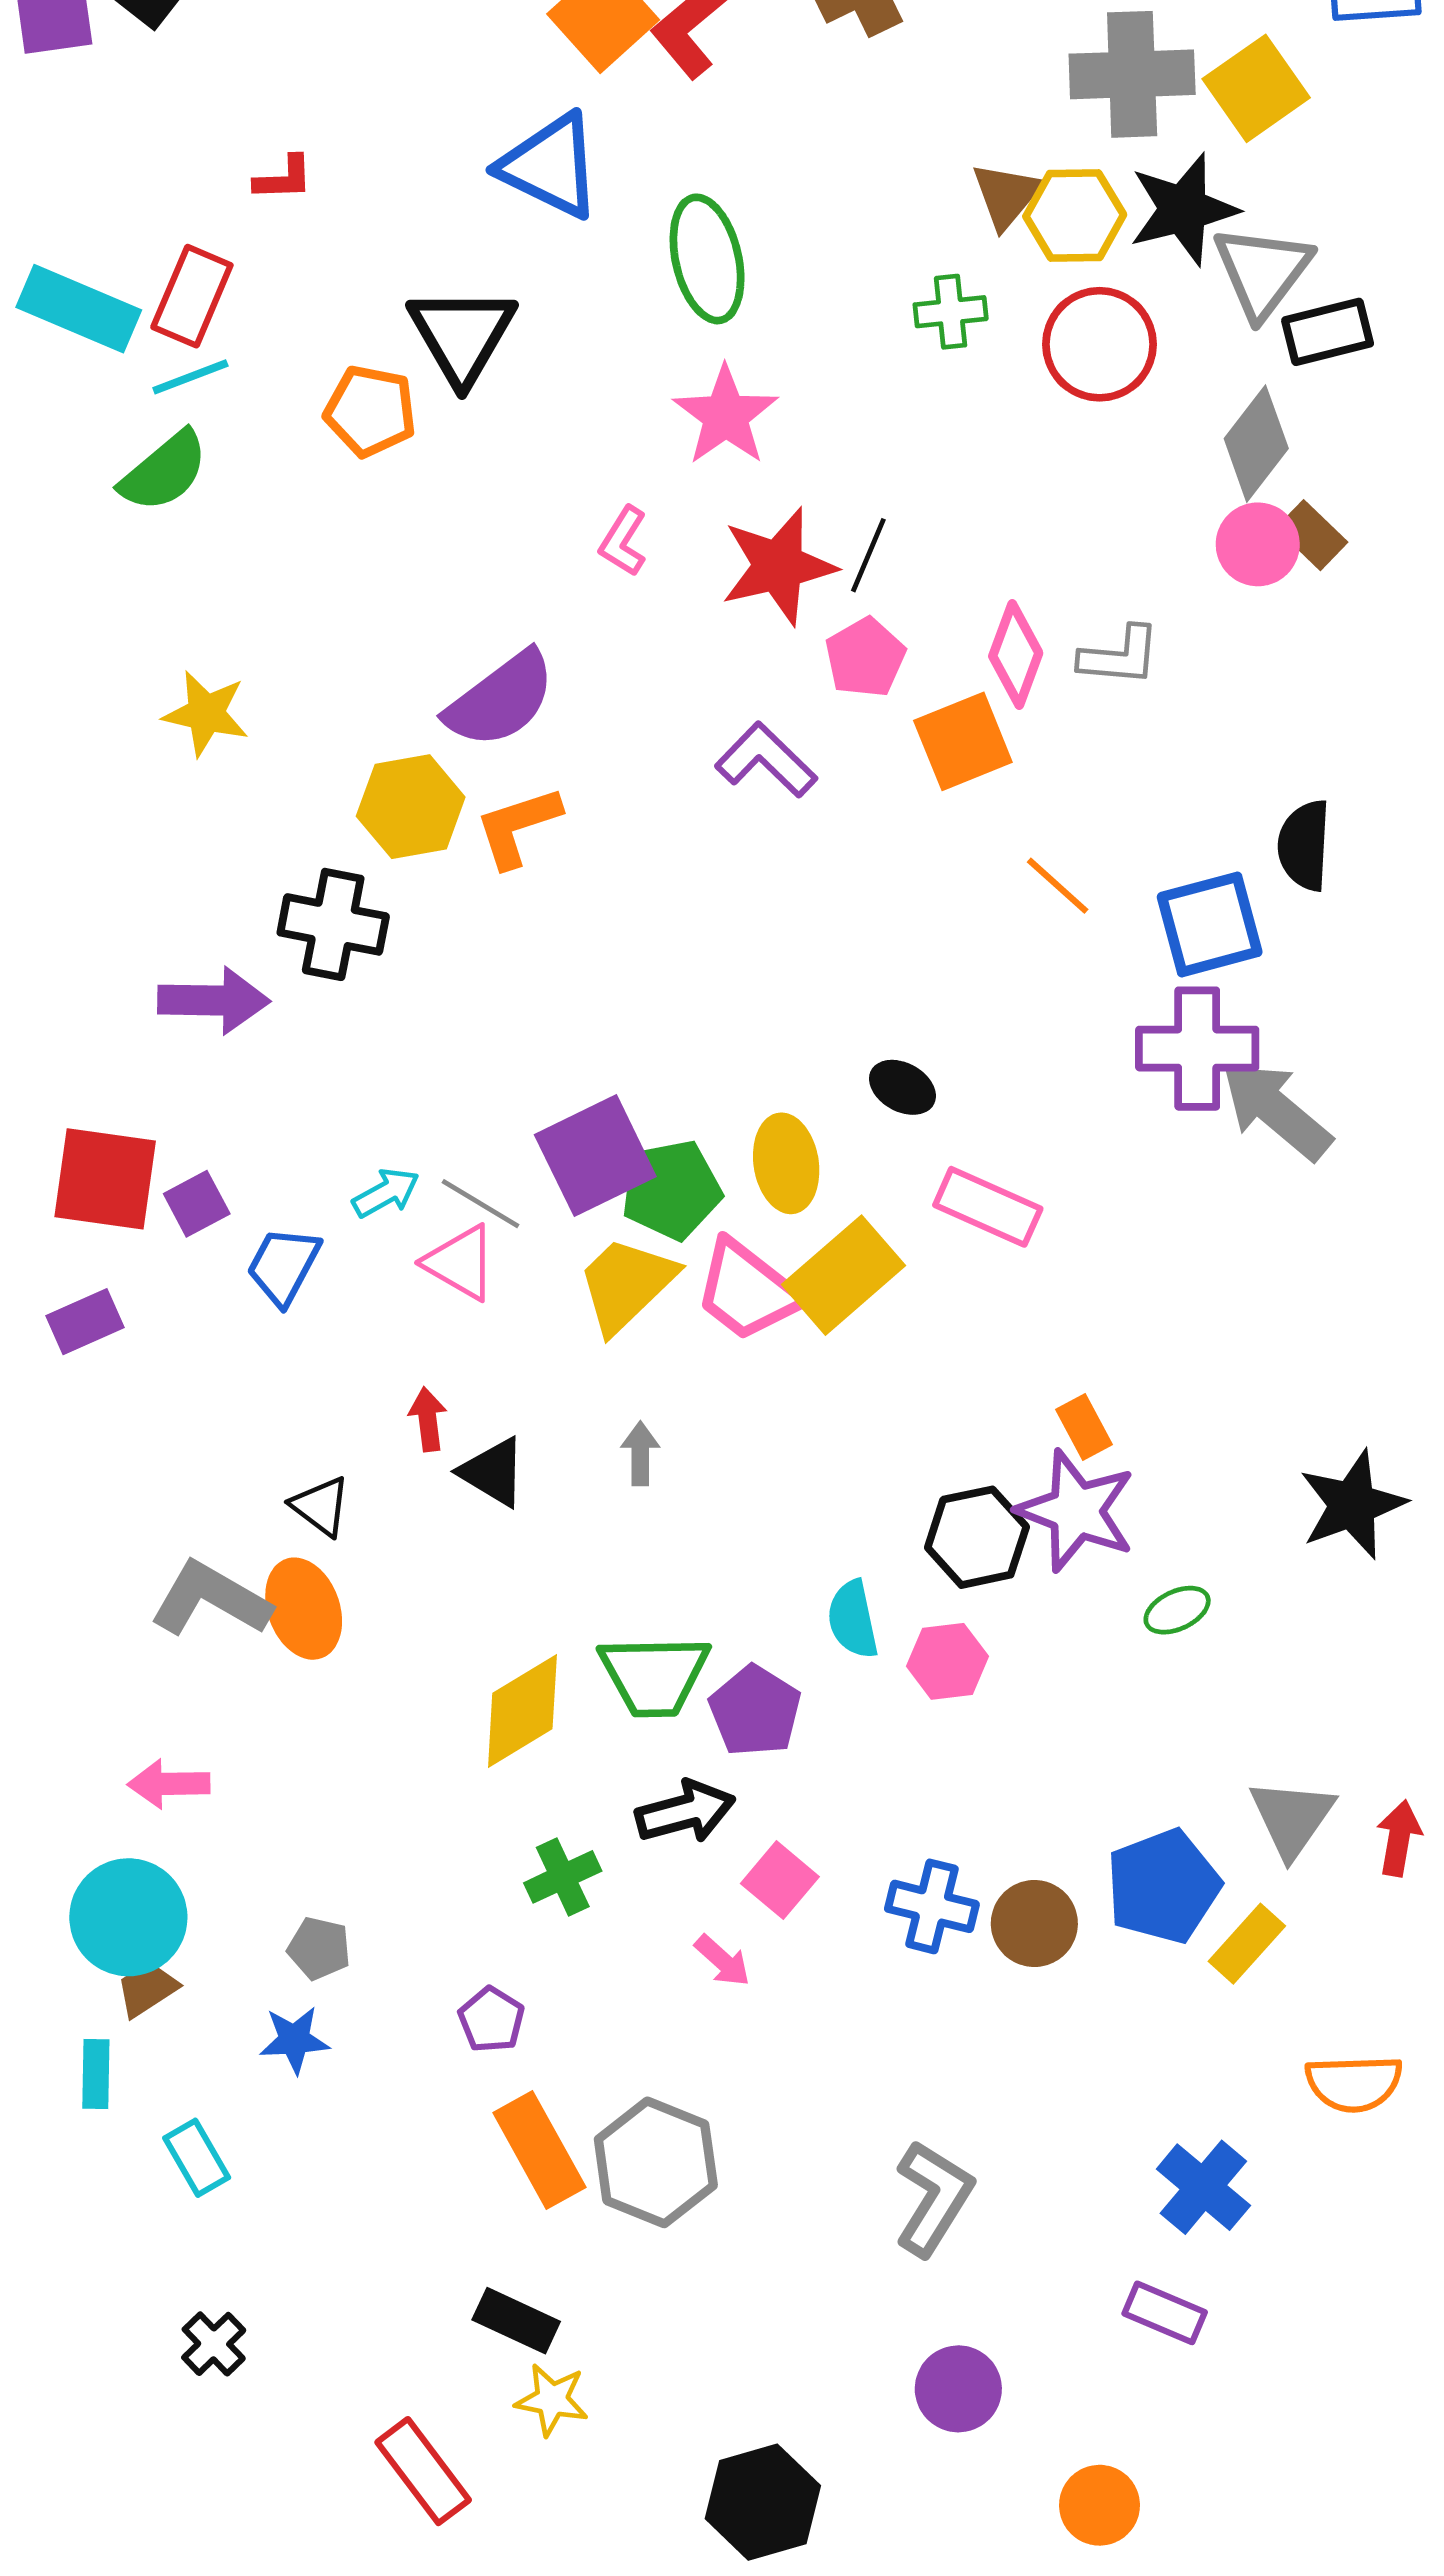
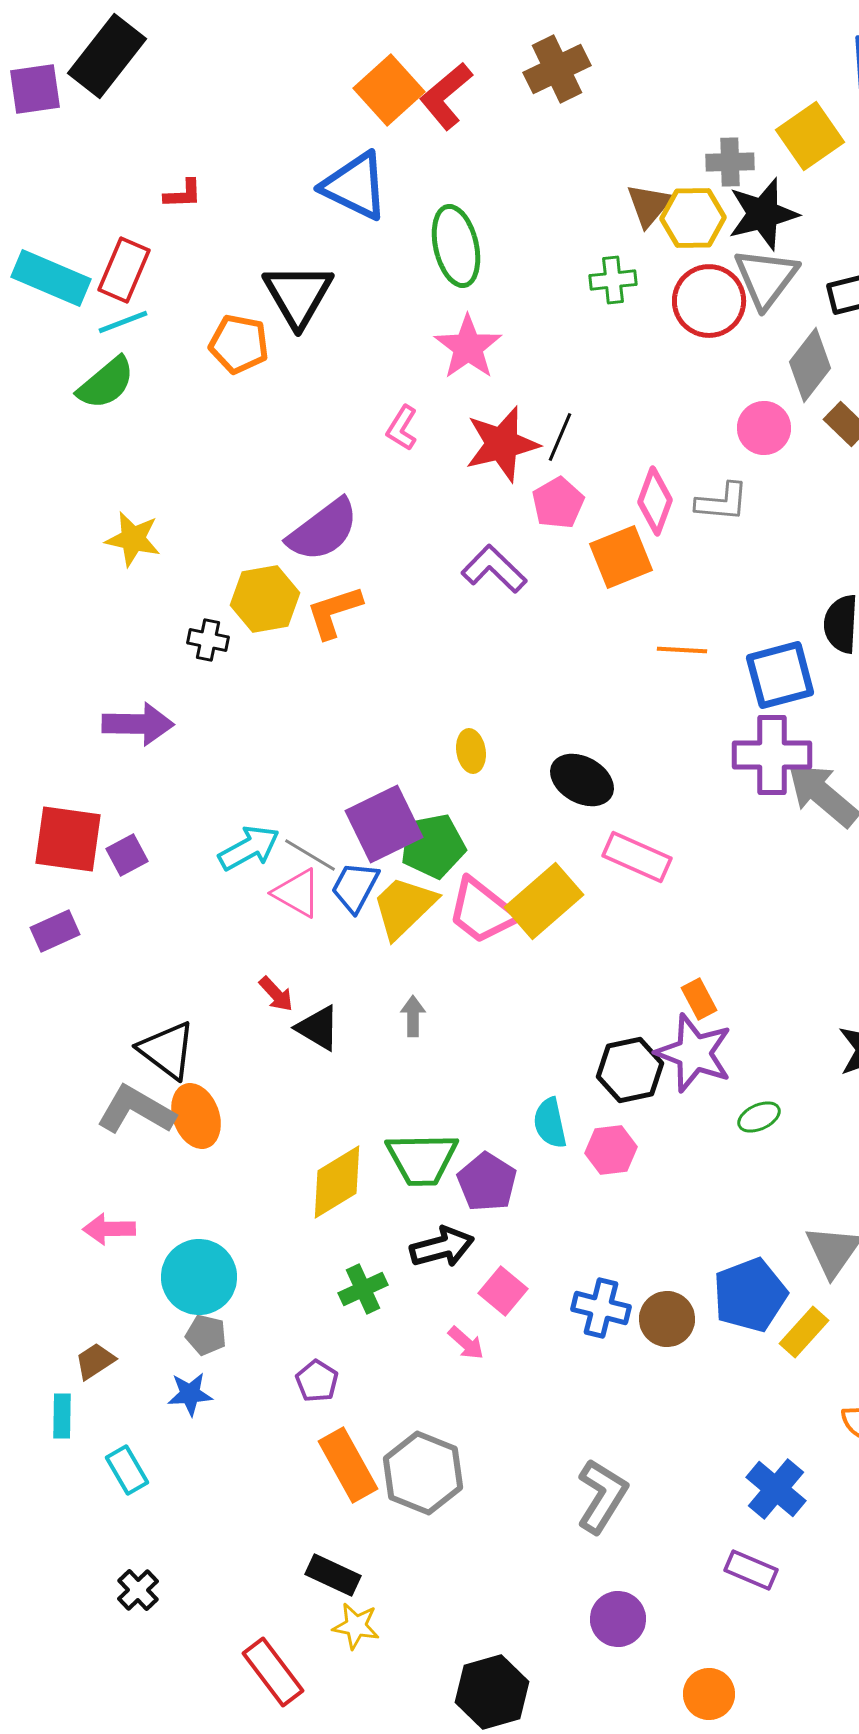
gray cross: (1132, 74) -> (730, 162), moved, size x0.6
gray triangle: (1262, 271) -> (766, 278), moved
pink circle: (1258, 544) -> (764, 428), moved
orange line: (1058, 886) -> (682, 650), turned -39
black cross: (333, 924) -> (208, 640), moved, size x0.6
black ellipse: (902, 1087) -> (582, 780), size x1.5
yellow ellipse: (786, 1163) -> (471, 751), moved, size x0.7
cyan arrow: (386, 1193) -> (249, 848), size x1.4
blue trapezoid: (284, 1266) -> (355, 887), moved
red arrow: (428, 1419) -> (276, 994), turned 144
black triangle: (321, 1506) -> (167, 1050), moved, size x1.5
cyan circle: (128, 1917) -> (199, 1277), moved

